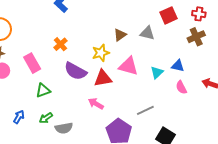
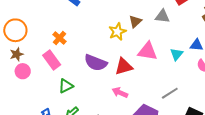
orange cross: (60, 44) -> (59, 38), moved
yellow star: (101, 53) -> (117, 32), moved

